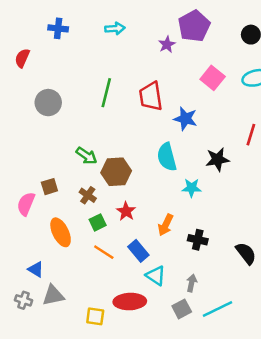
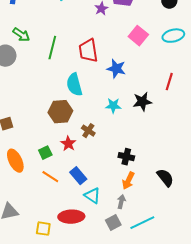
green arrow: (87, 156) -> (21, 35), moved
cyan semicircle: (167, 157) -> (74, 85), moved
cyan star: (192, 188) -> (113, 106), moved
brown cross: (88, 195) -> (88, 131), moved
orange arrow: (166, 225) -> (128, 181), moved
black cross: (198, 240) -> (126, 157), moved

